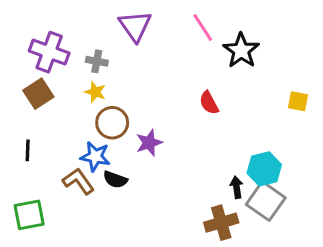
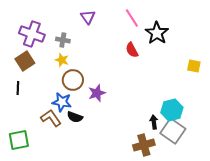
purple triangle: (135, 26) -> (88, 17), size x0.7
red semicircle: (209, 103) -> (132, 50), moved
black line: (28, 150) -> (18, 88), moved

